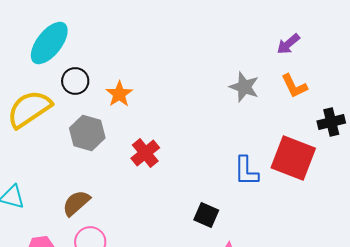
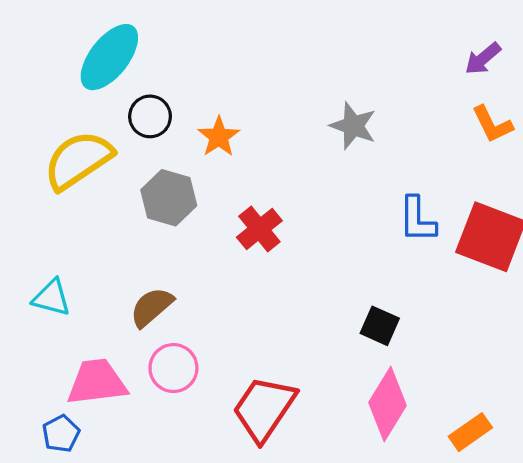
gray star: (244, 87) -> (353, 126), moved
blue L-shape: (246, 171) -> (417, 220), moved
black square: (206, 215) -> (380, 326), moved

